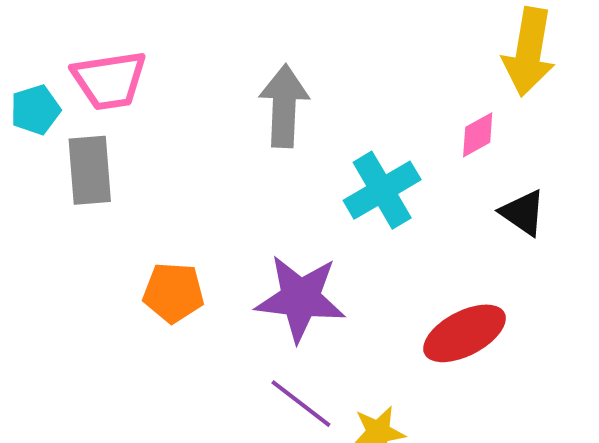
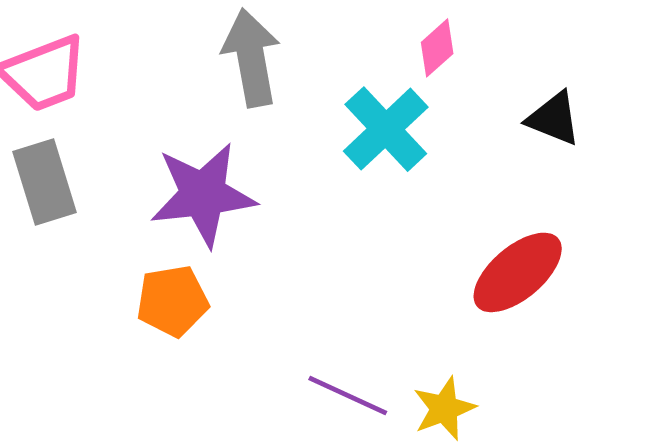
pink diamond: (478, 135) -> (437, 48), moved
purple star: (300, 298) -> (203, 195), moved

